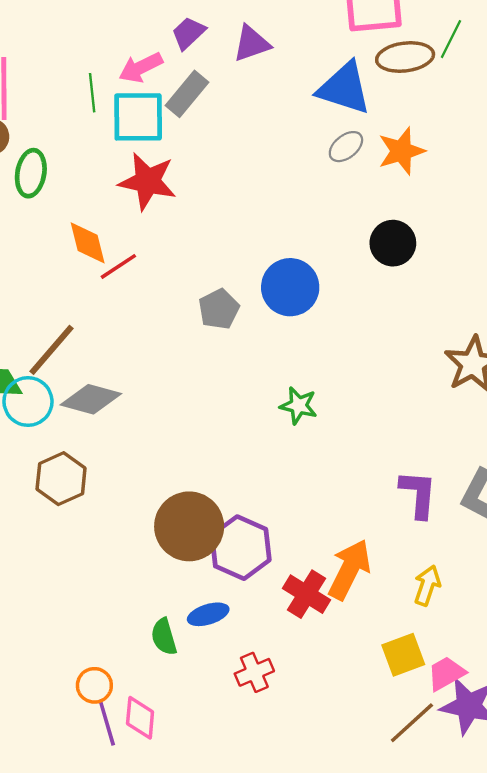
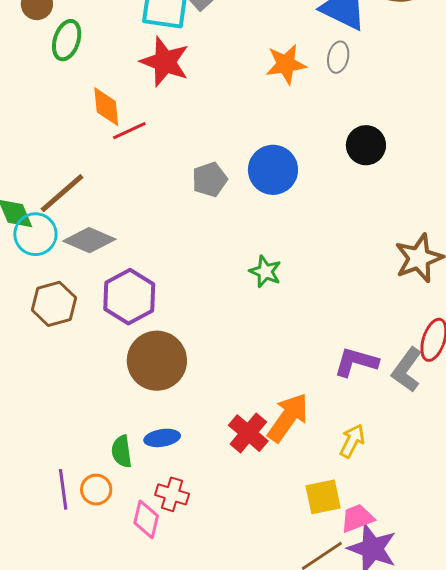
gray ellipse: (346, 147) -> (338, 57), turned -48
orange star: (401, 151) -> (286, 64), moved
purple L-shape: (418, 494) -> (356, 362), turned -87
purple hexagon: (241, 548) -> (129, 297), moved
red cross: (254, 672) -> (172, 494), moved, turned 32
orange circle: (94, 685) -> (96, 490), moved
pink diamond: (140, 718) -> (146, 519), moved
purple line: (107, 723) -> (63, 489), moved

